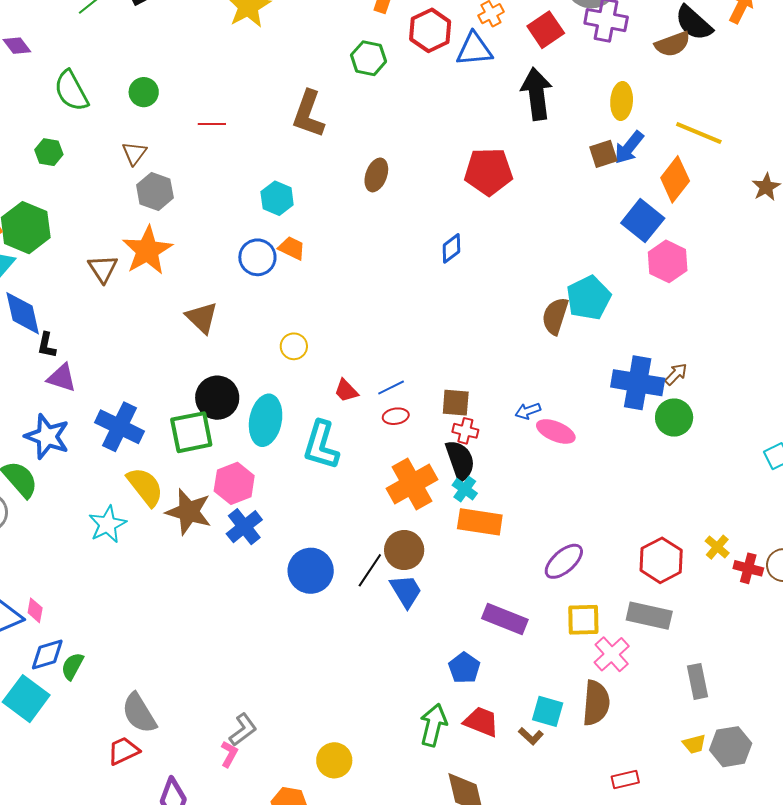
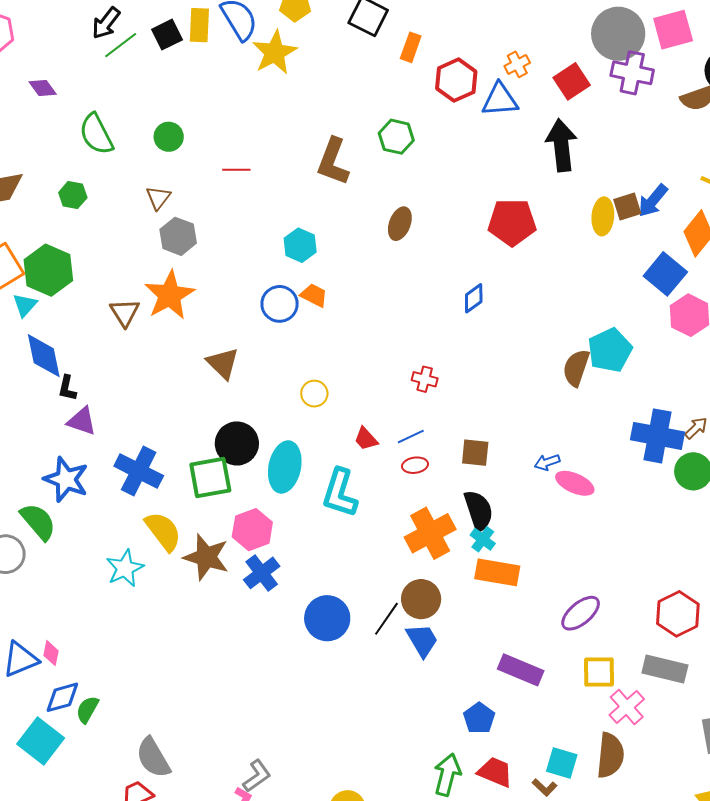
green hexagon: (369, 58) -> (396, 137), moved
yellow ellipse: (622, 101) -> (603, 216), moved
red cross: (465, 431) -> (425, 379), moved

